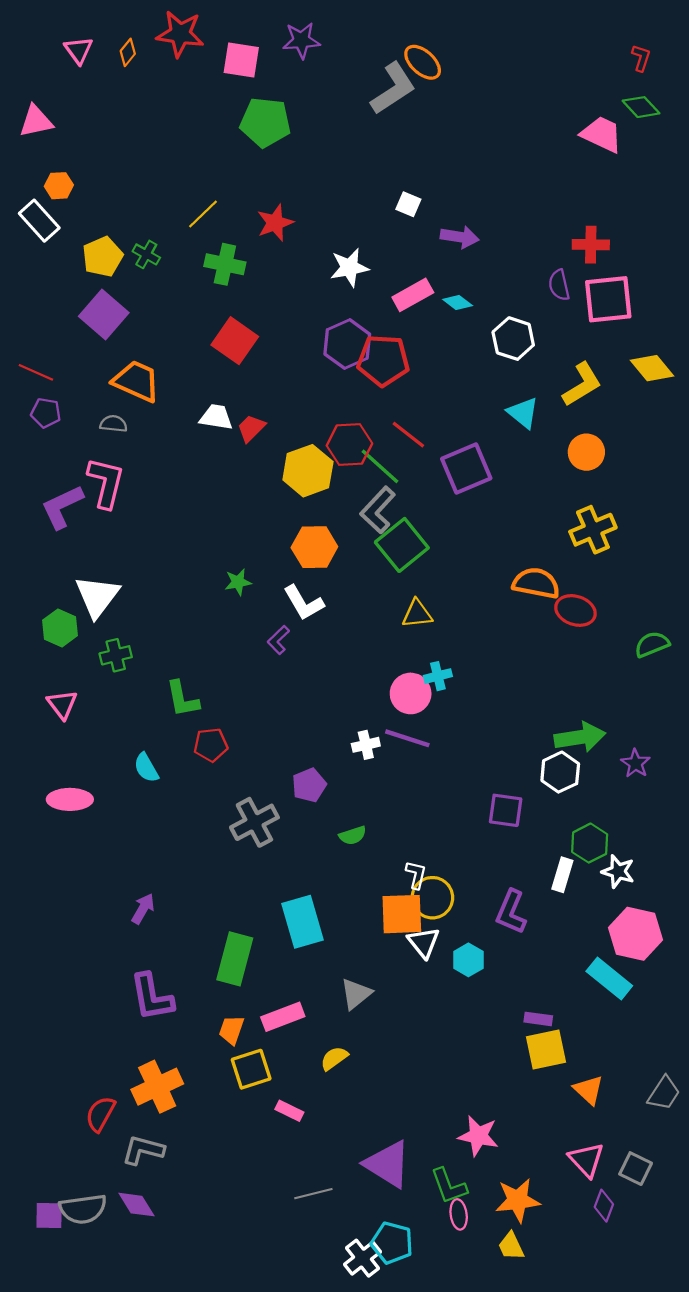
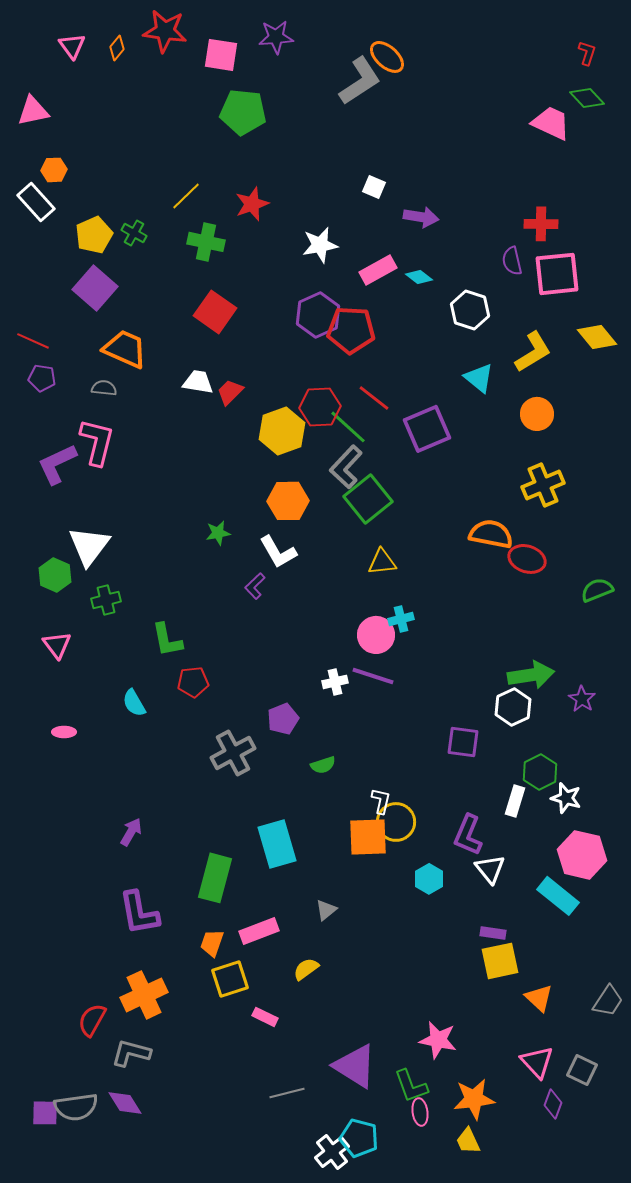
pink ellipse: (70, 799) -> (64, 732), size x0.6
white triangle: (424, 942) -> (490, 869), moved
gray triangle: (356, 994) -> (326, 910), size x0.7

